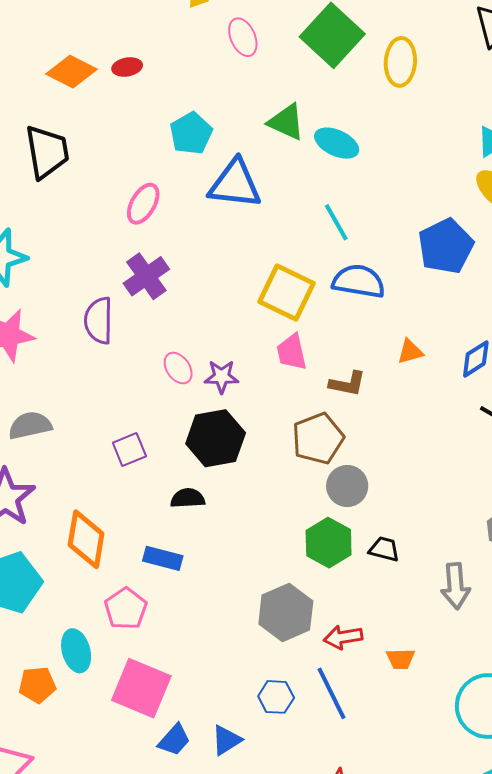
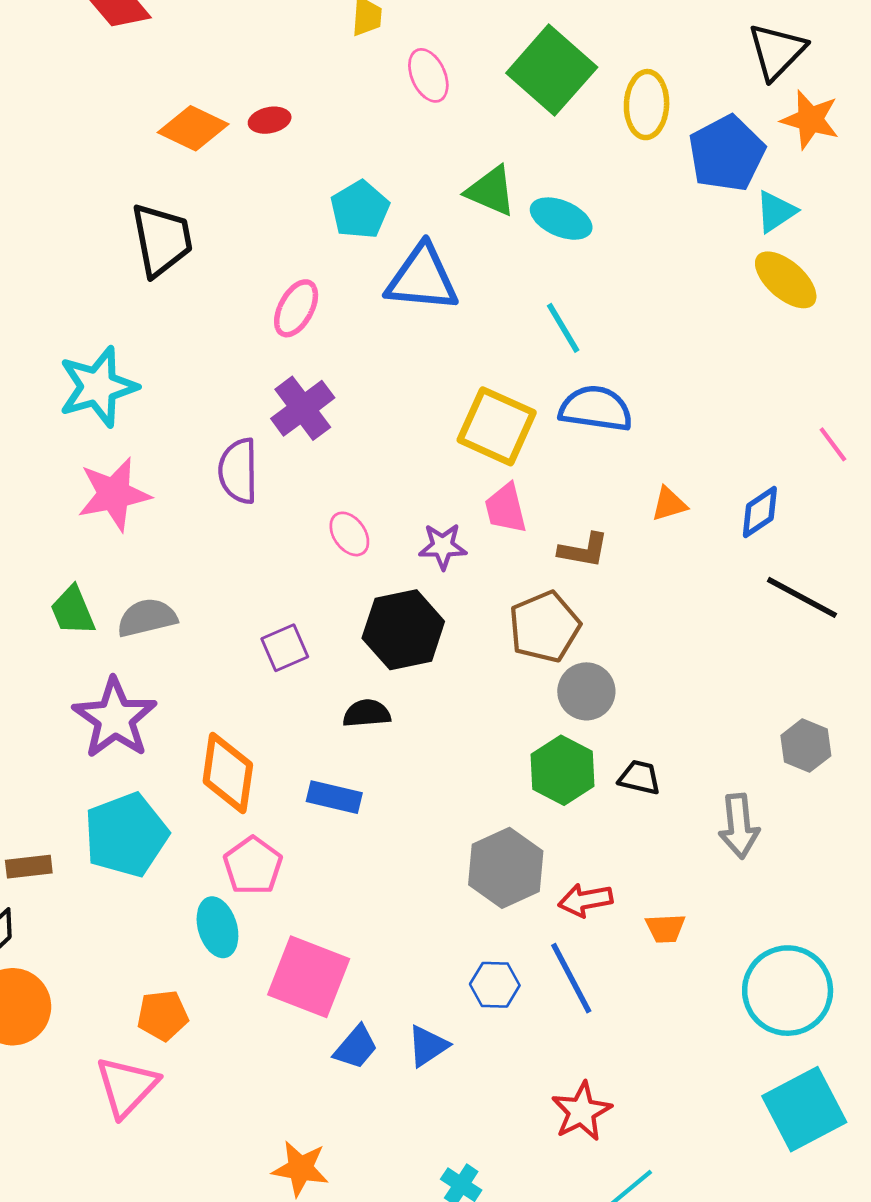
blue pentagon: (446, 246) -> (727, 153), moved
purple star: (222, 377) -> (443, 546), moved
pink pentagon: (126, 609) -> (253, 866), moved
orange pentagon: (37, 685) -> (163, 1015), moved

